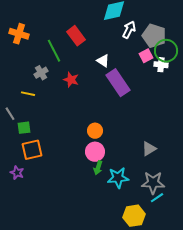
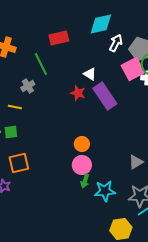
red rectangle: (76, 36) -> (59, 38), moved, turned -66
pink square: (146, 56) -> (133, 69), size x1.6
red star: (71, 80) -> (78, 93), moved
green square: (24, 128) -> (11, 132), moved

